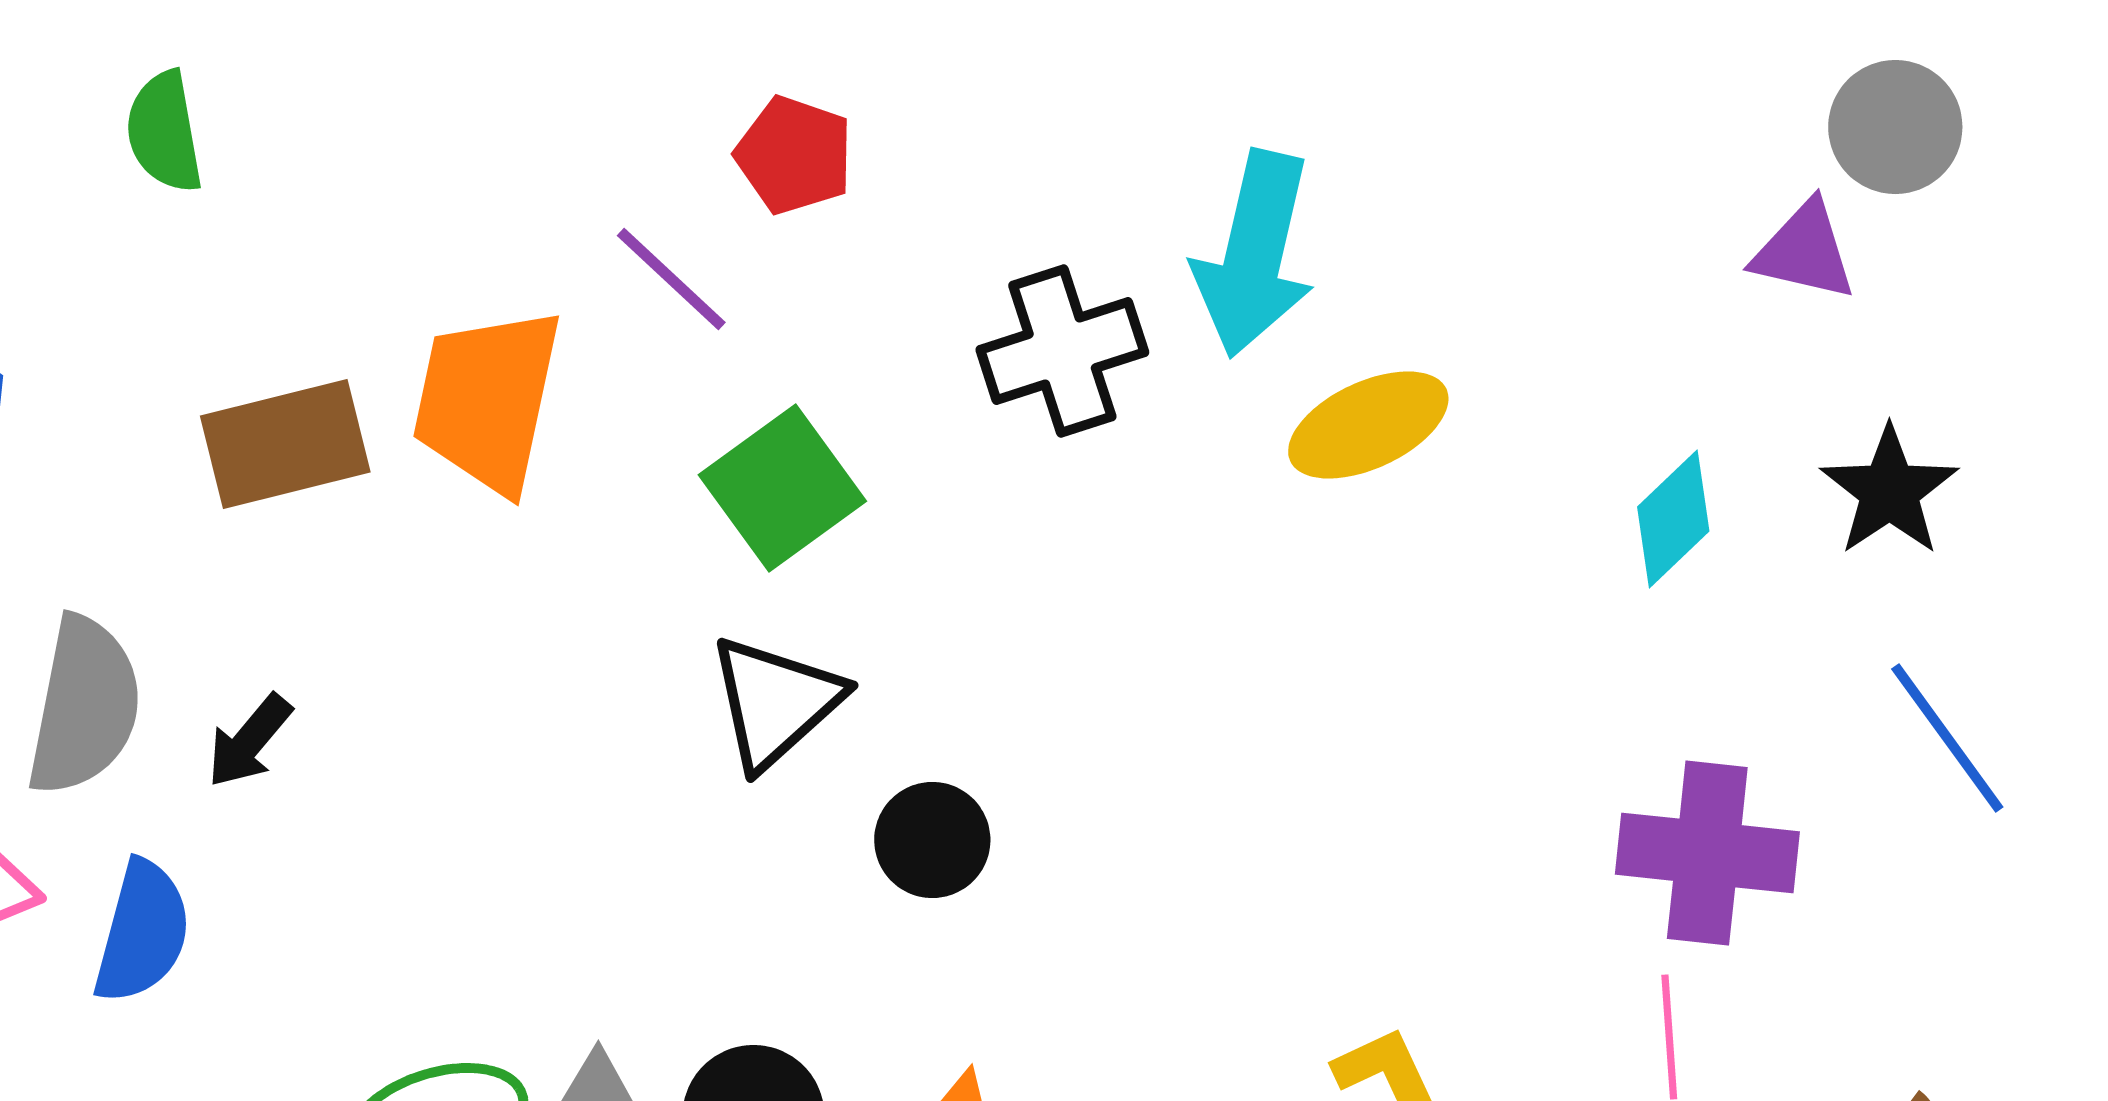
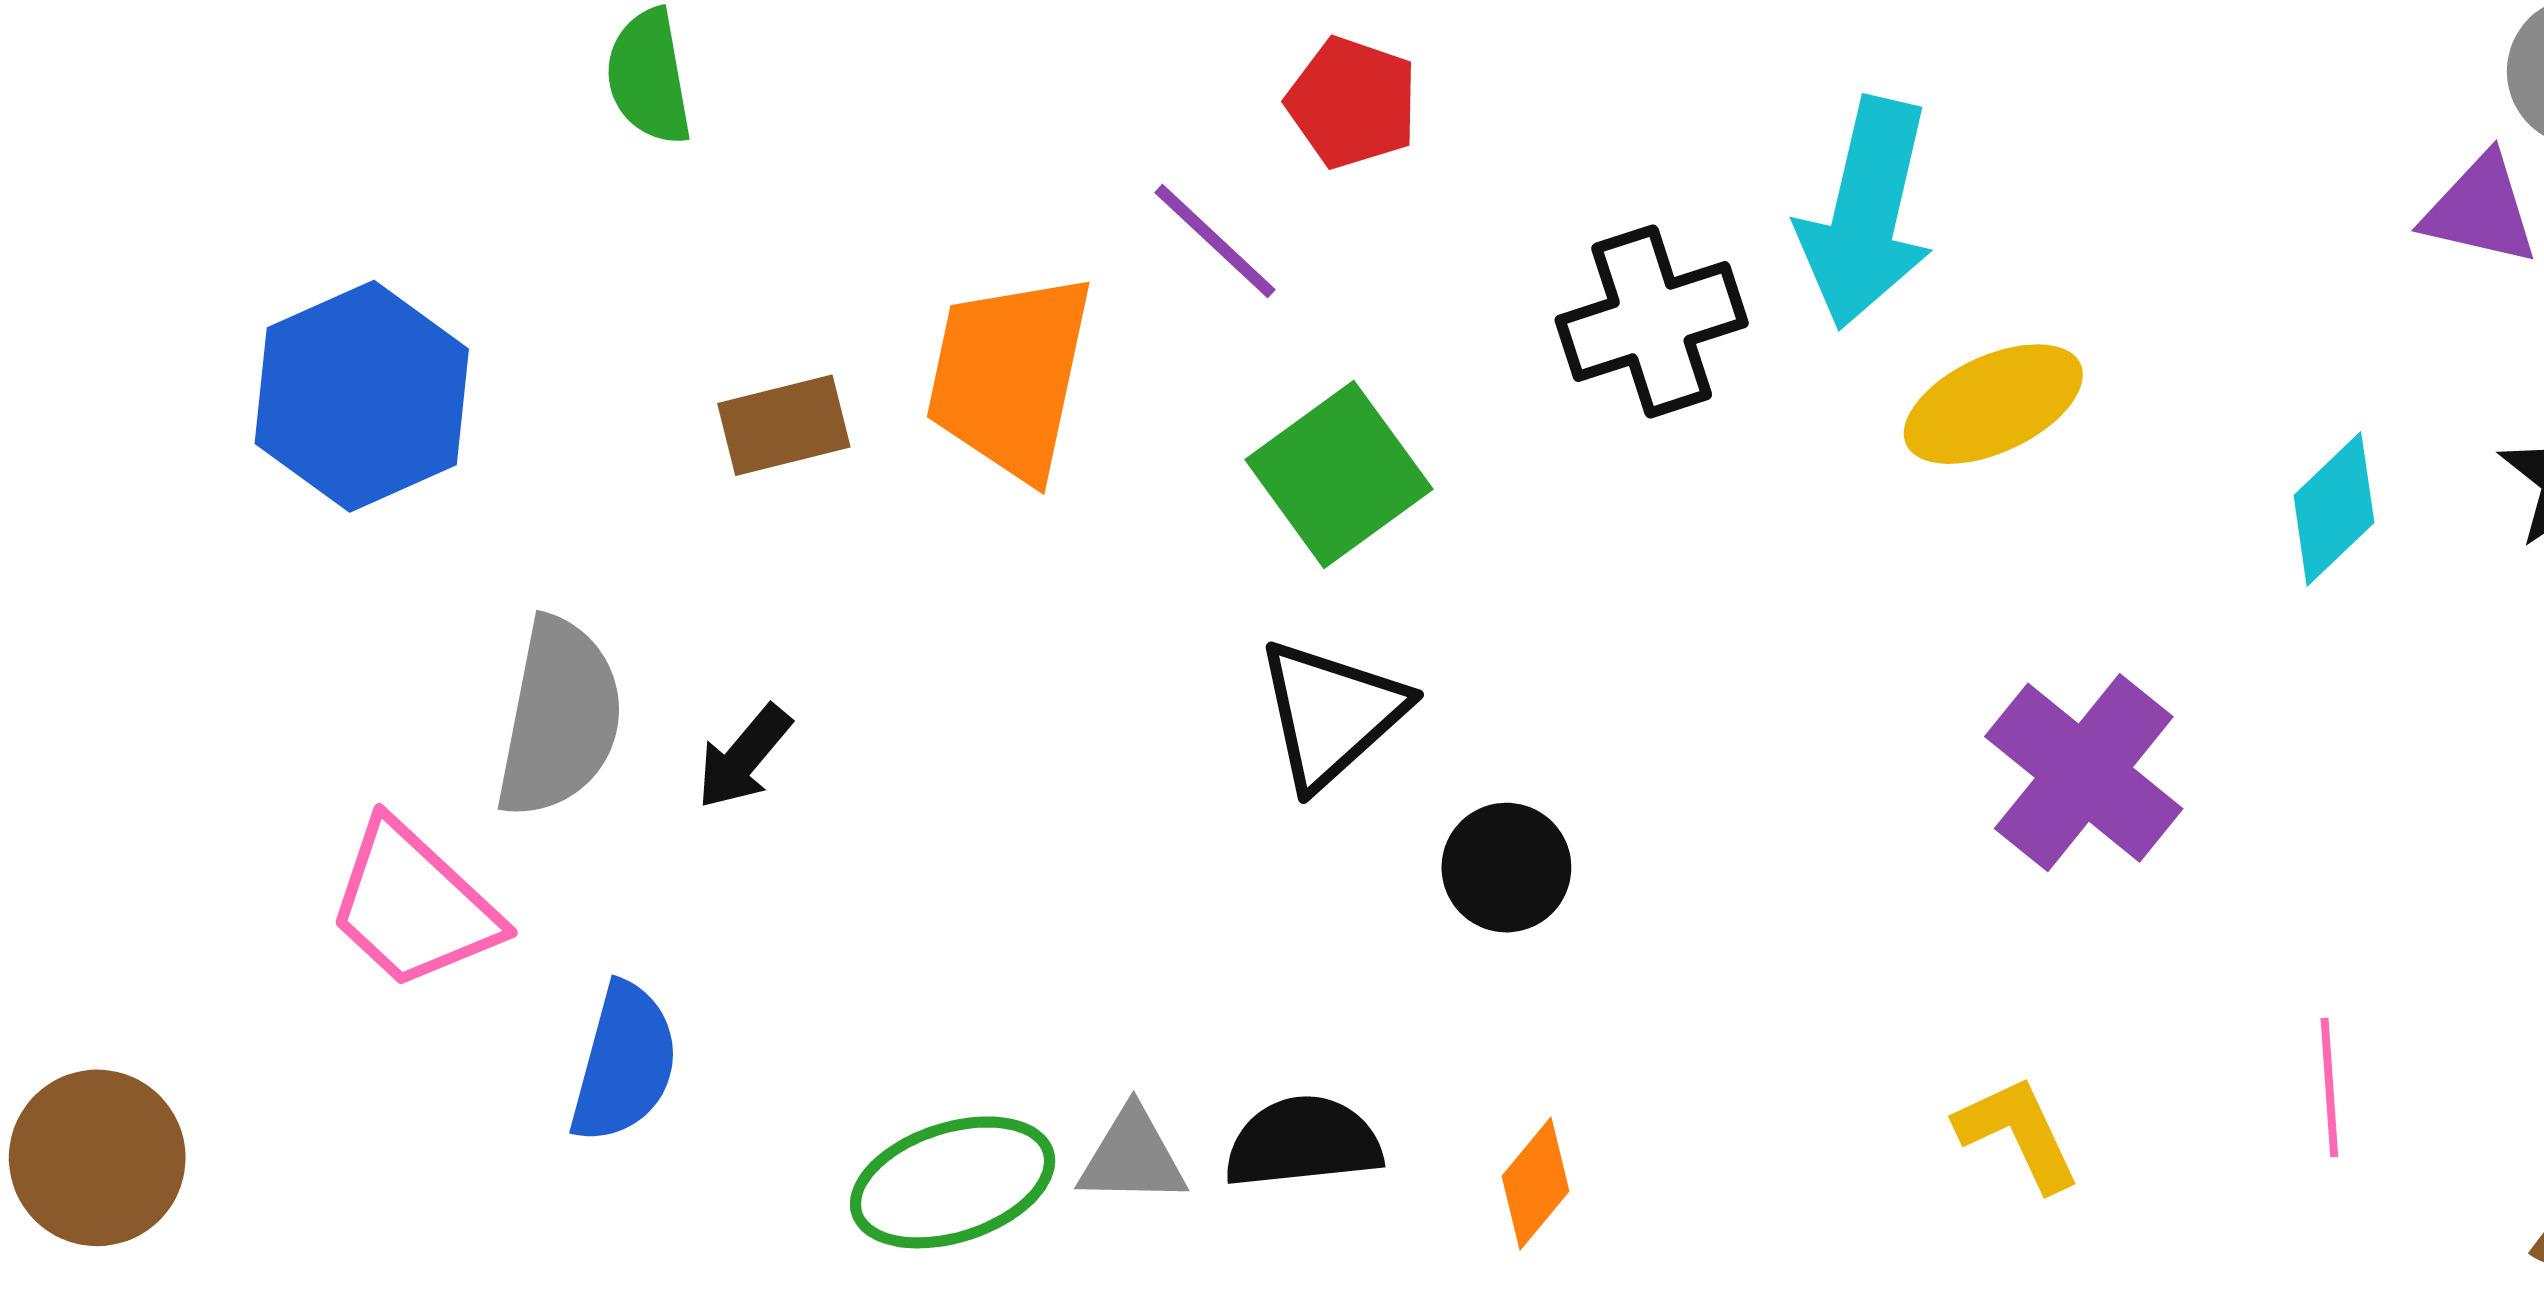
brown rectangle: (285, 444) -> (784, 425), size x0.7
purple cross: (1707, 853) -> (2084, 773), moved, turned 33
blue semicircle: (142, 932) -> (624, 1063), moved

